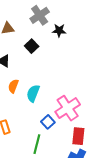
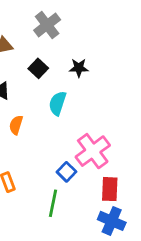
black star: (59, 30) -> (79, 68), moved
cyan semicircle: (33, 93) -> (58, 103), moved

